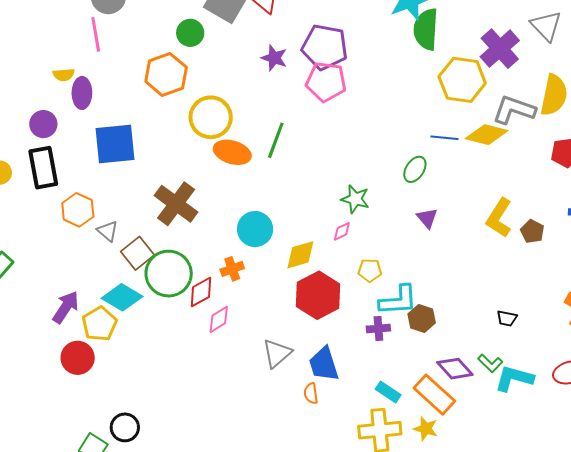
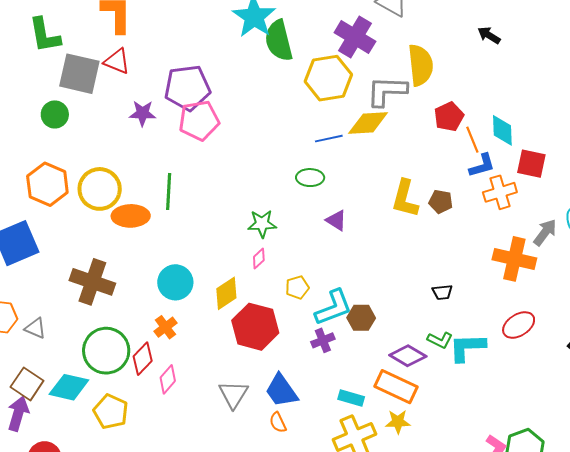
orange hexagon: (166, 74) -> (47, 184), moved
green ellipse: (415, 169) -> (310, 178), turned 76
brown square: (137, 253) -> (27, 384), moved
yellow pentagon: (99, 324) -> (111, 412), moved

